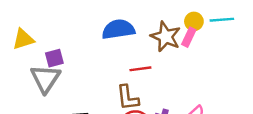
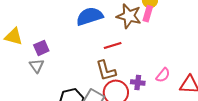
yellow triangle: (23, 39) -> (14, 37), turned 42
gray triangle: (45, 79) -> (37, 66), size x0.6

